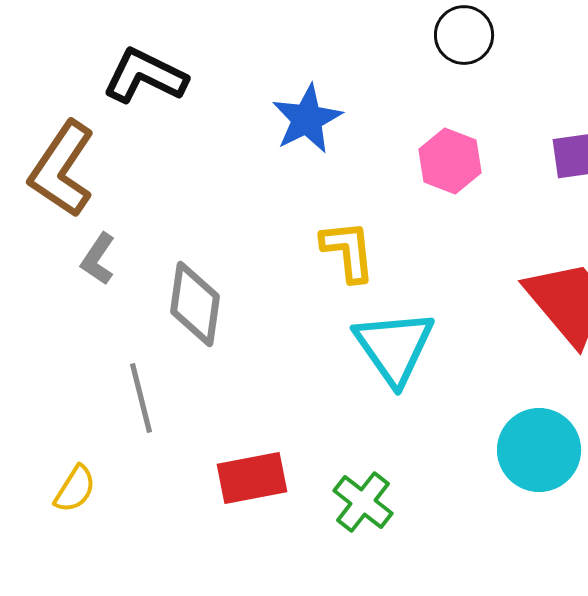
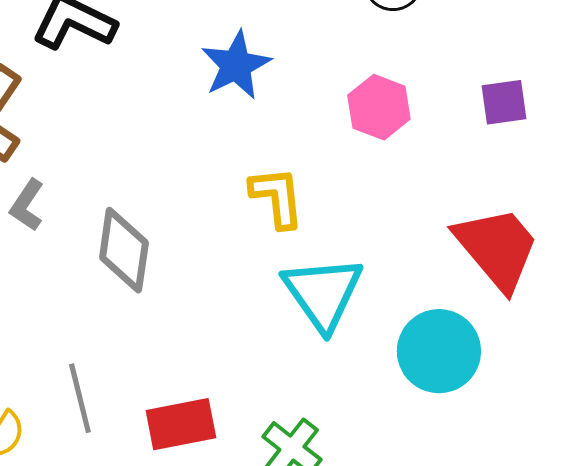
gray line: (141, 398) -> (80, 398), moved
cyan circle: (539, 450) -> (439, 351), moved

